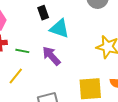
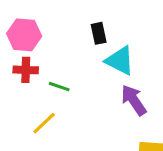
purple arrow: (51, 56) -> (134, 100), moved

